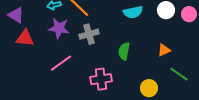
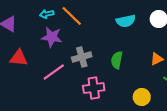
gray cross: (89, 34) -> (82, 57), moved
red triangle: (25, 38) -> (19, 58), moved

